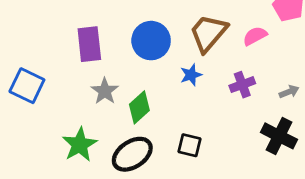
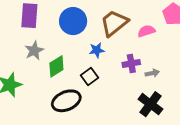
gray arrow: (289, 92) -> (152, 73), moved
black square: (189, 145) -> (89, 76), moved, turned 30
black ellipse: (132, 154) -> (66, 101), moved

